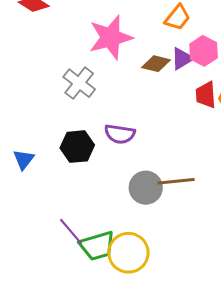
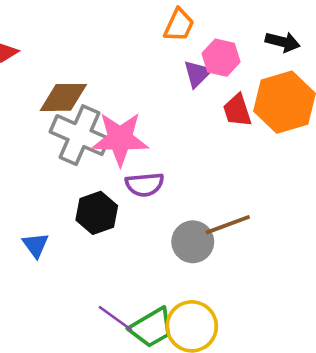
pink star: (111, 37) -> (120, 139), moved, turned 30
brown diamond: (156, 64) -> (63, 97), moved, size x1.4
gray cross: (79, 83) -> (79, 135), size x1.4

